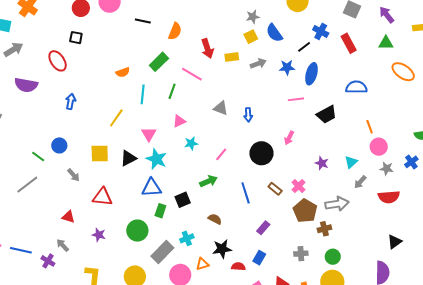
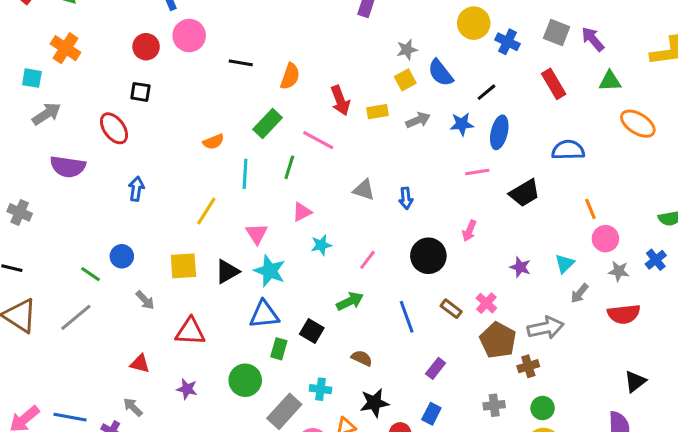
purple arrow: (387, 15) -> (593, 39), moved
blue cross: (321, 31) -> (508, 42), moved
black square: (183, 200) -> (312, 331), turned -35
cyan cross: (187, 238) -> (321, 389), turned 32

